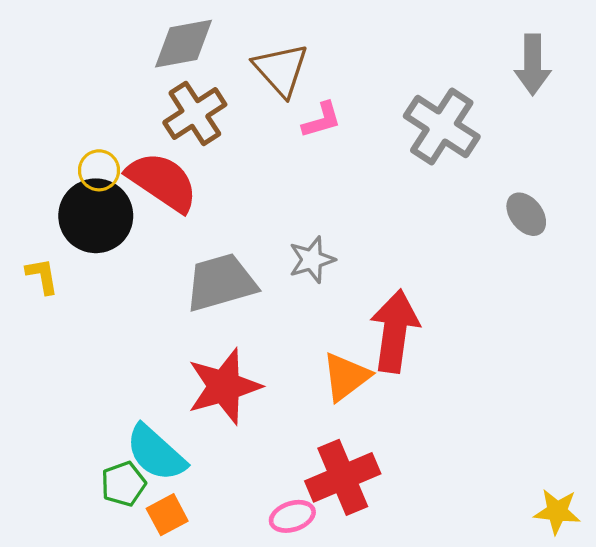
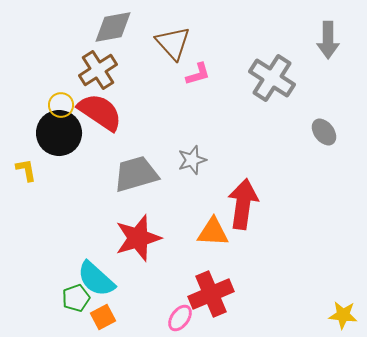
brown cross: (195, 113) -> (98, 70), moved
orange triangle: (346, 377) -> (213, 232), turned 40
pink ellipse: (292, 516) -> (180, 318), turned -36

